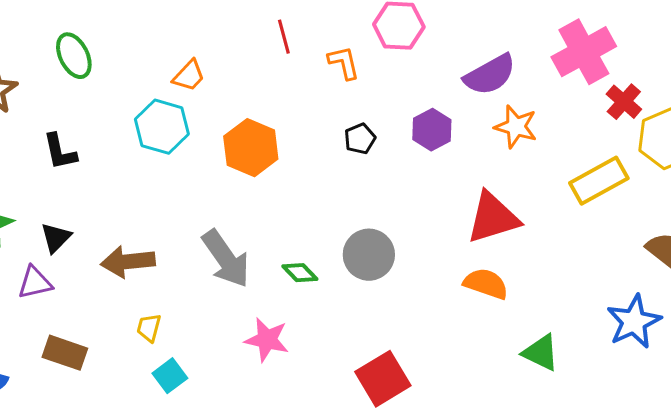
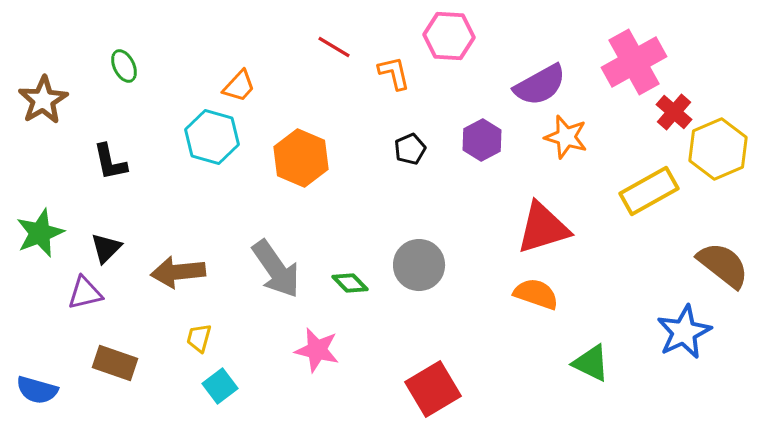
red line: (284, 37) -> (334, 47), turned -44
green ellipse: (74, 56) -> (124, 66), size x0.7

